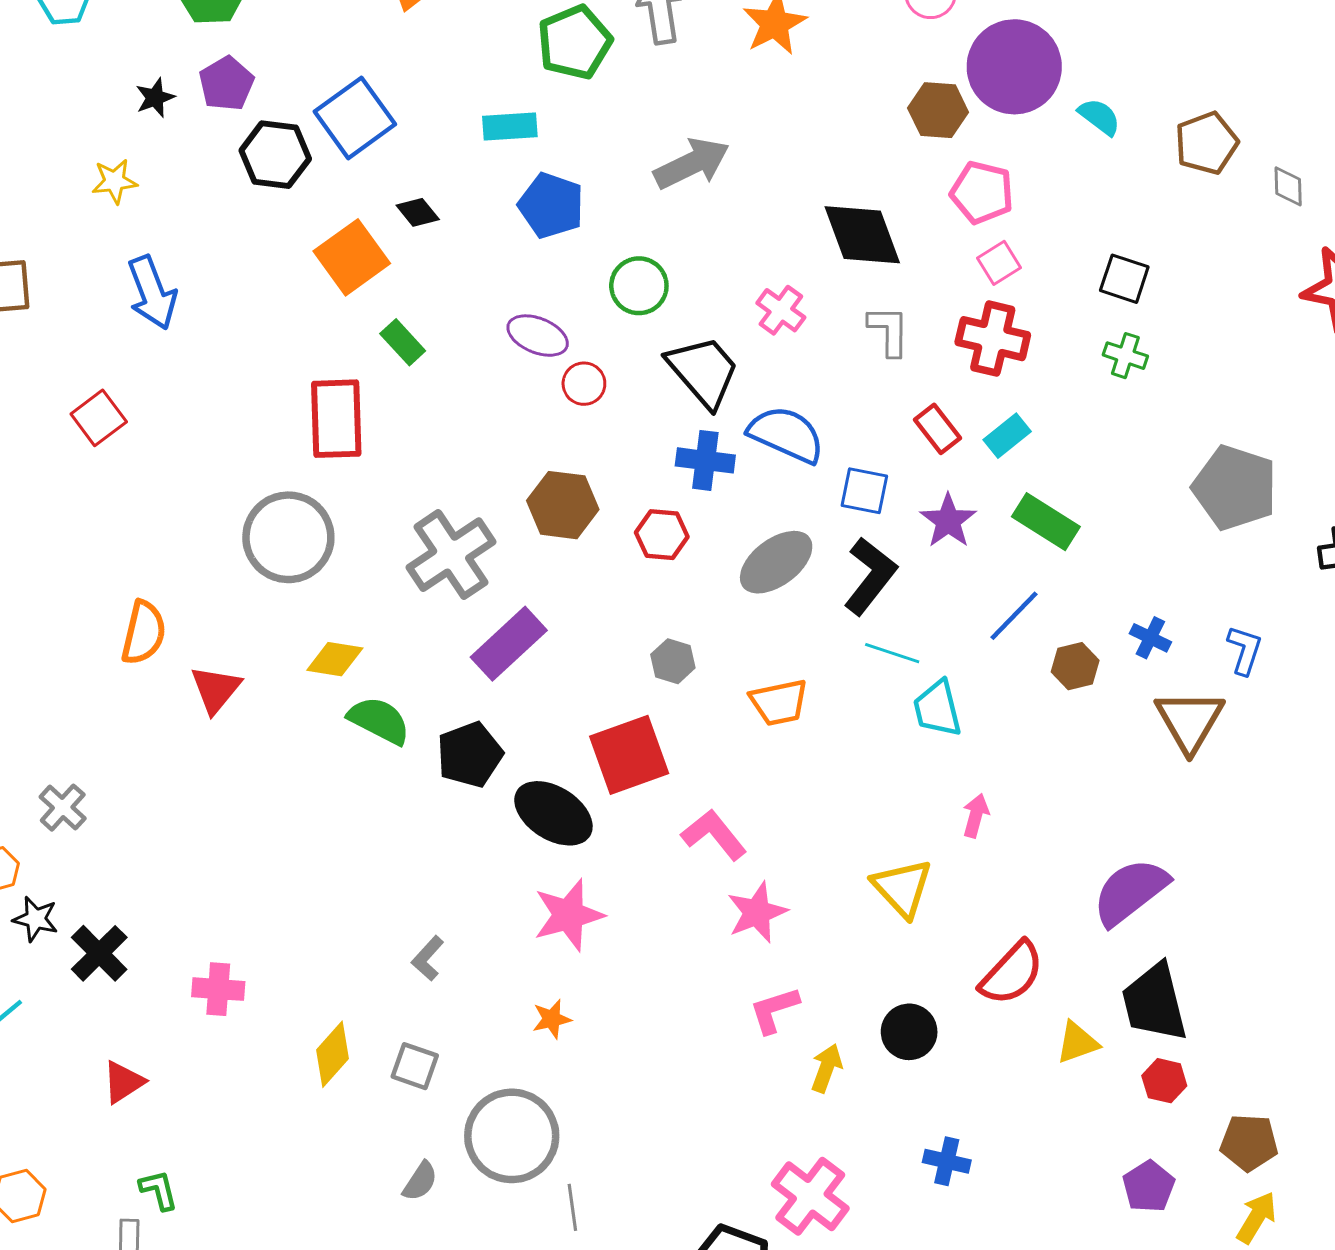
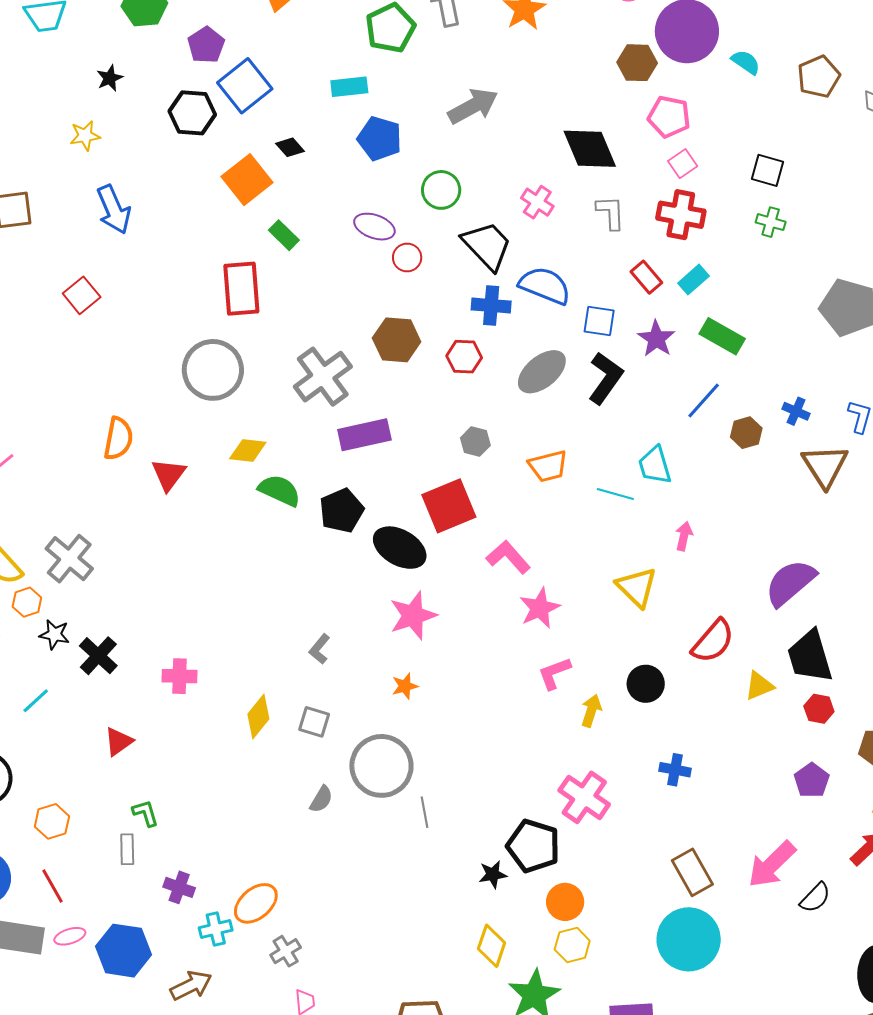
purple pentagon: (227, 84) -> (206, 45), moved
purple rectangle: (509, 644) -> (364, 435), turned 33
cyan line: (892, 653) -> (615, 494), moved
gray cross: (63, 808) -> (69, 559), size x1.5

